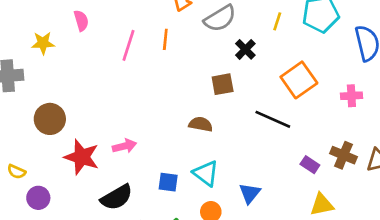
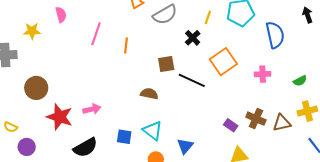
orange line: (165, 39) -> (126, 46), moved
black cross: (245, 49) -> (193, 38), moved
black line: (273, 119) -> (192, 80), moved

